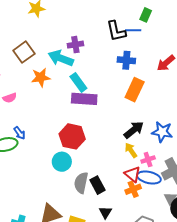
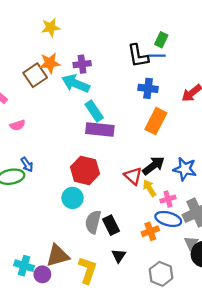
green rectangle: (146, 15) -> (161, 40), moved
purple cross: (75, 45) -> (82, 64), moved
orange star: (41, 77) -> (50, 63), moved
red triangle: (133, 174) -> (133, 176), moved

